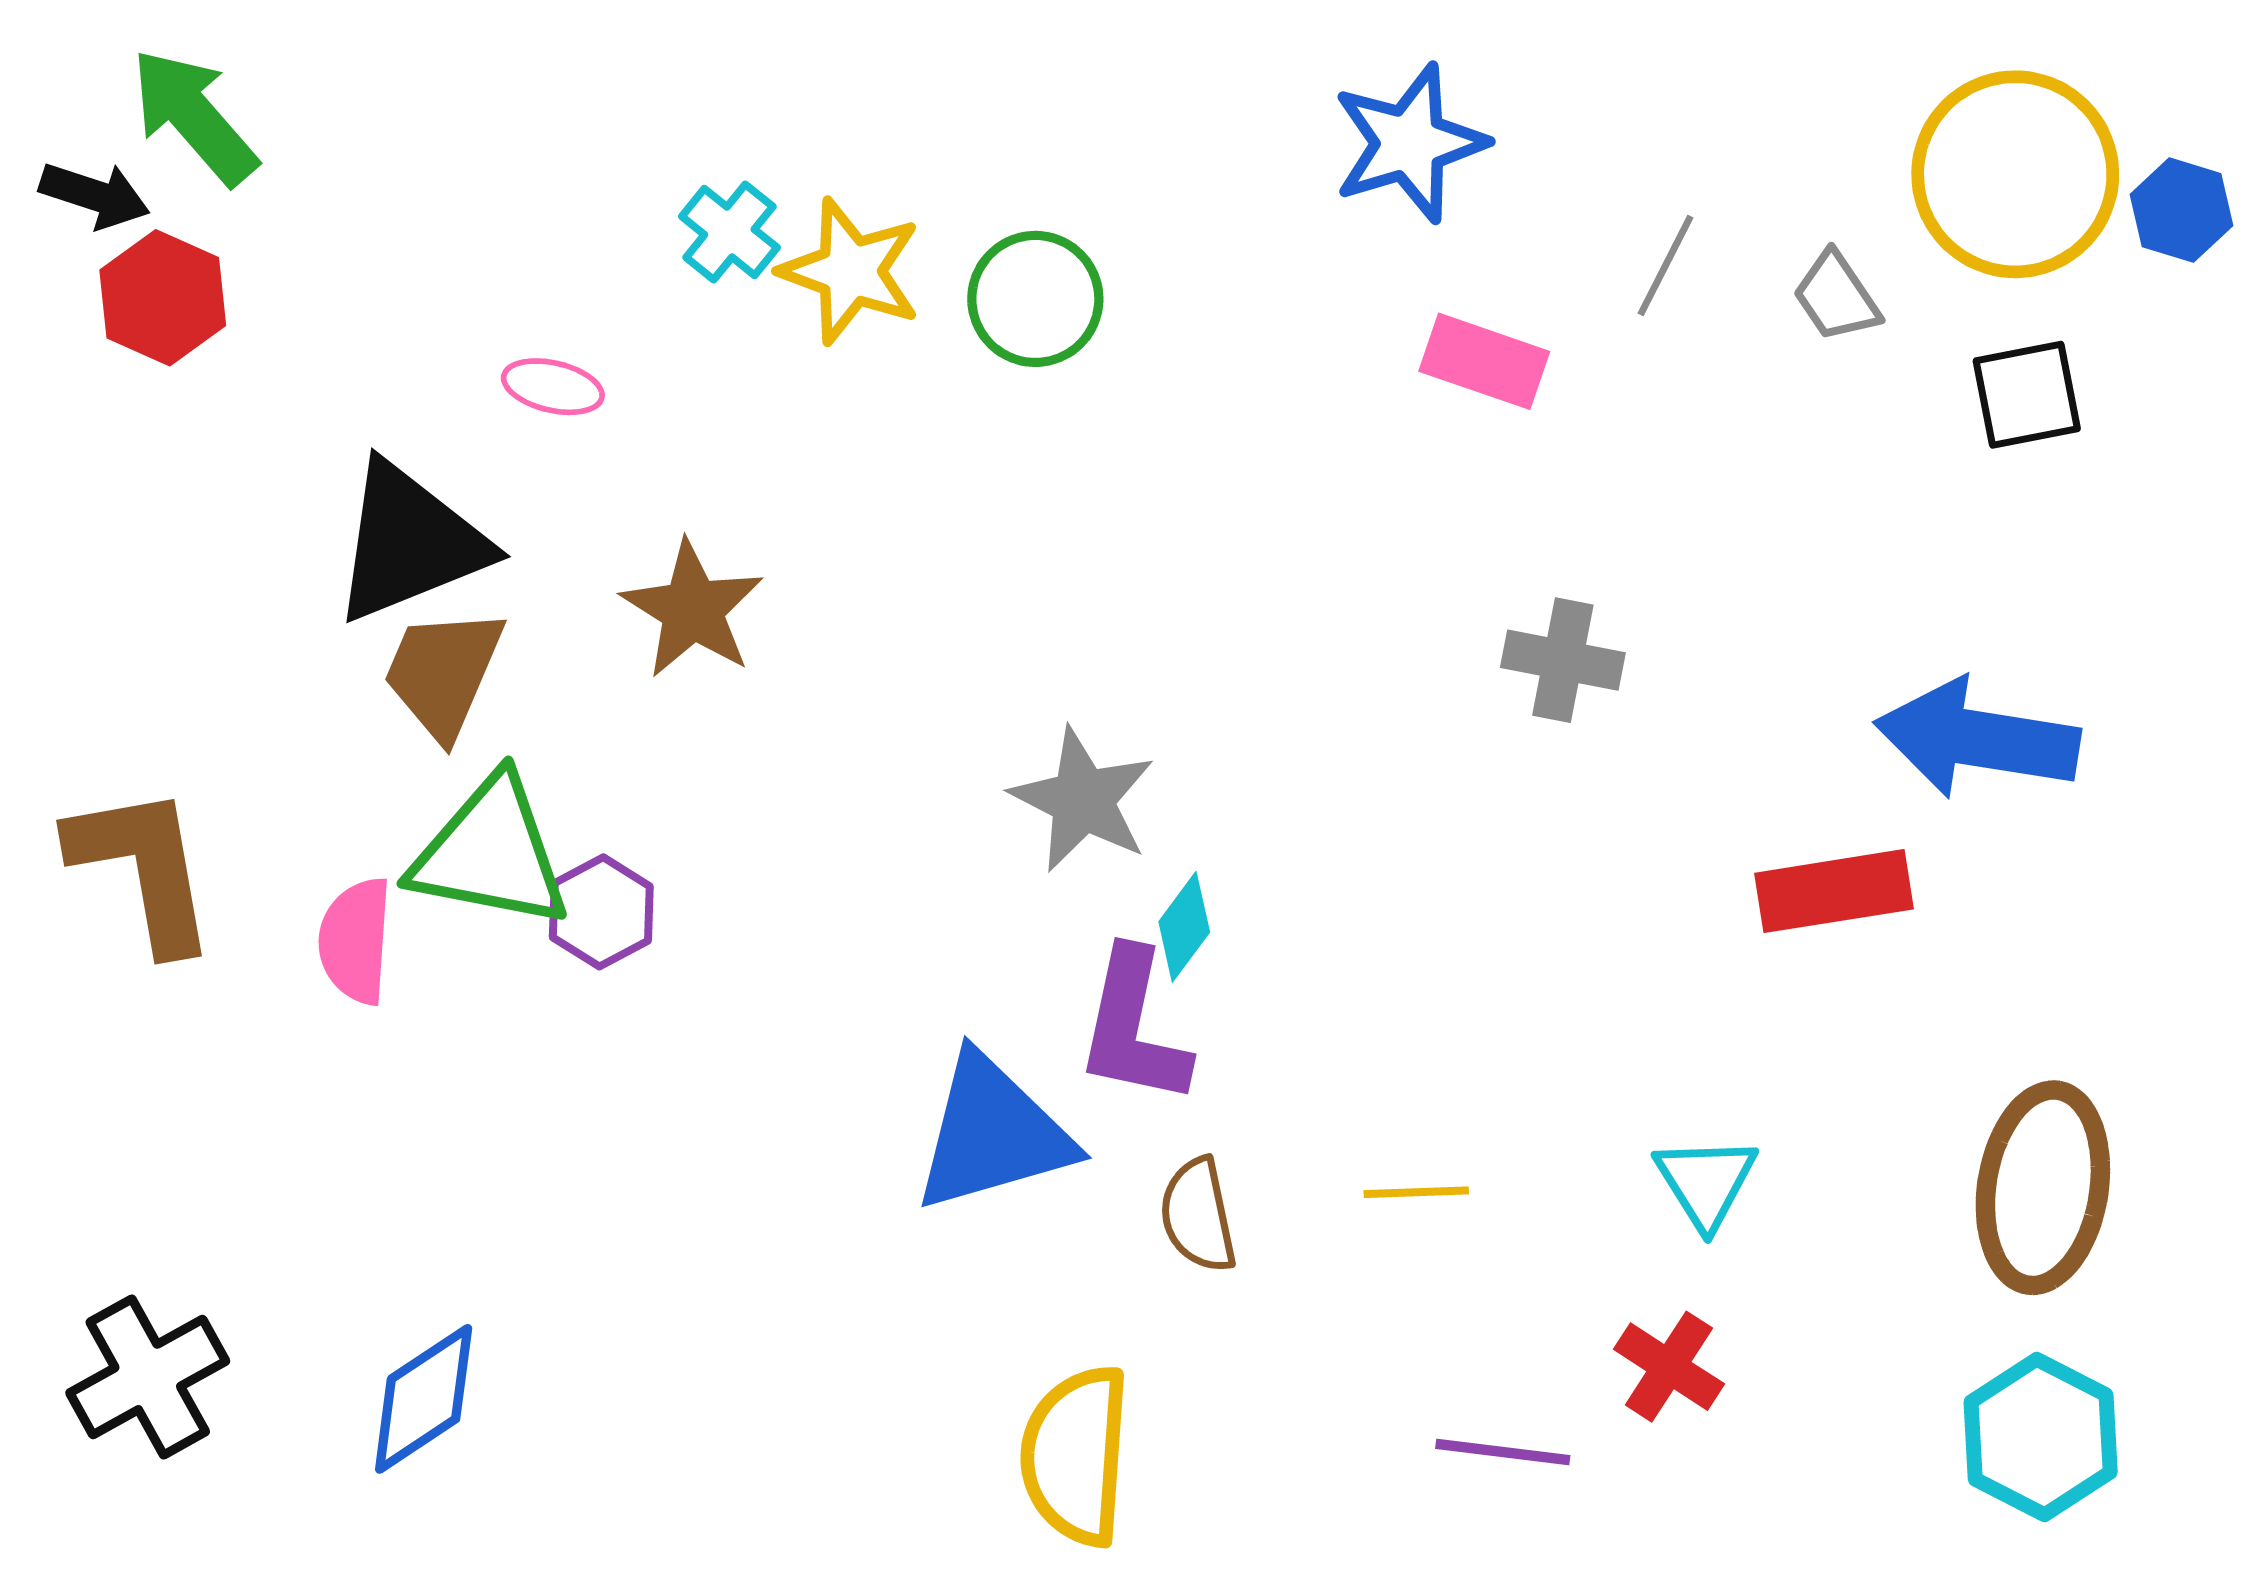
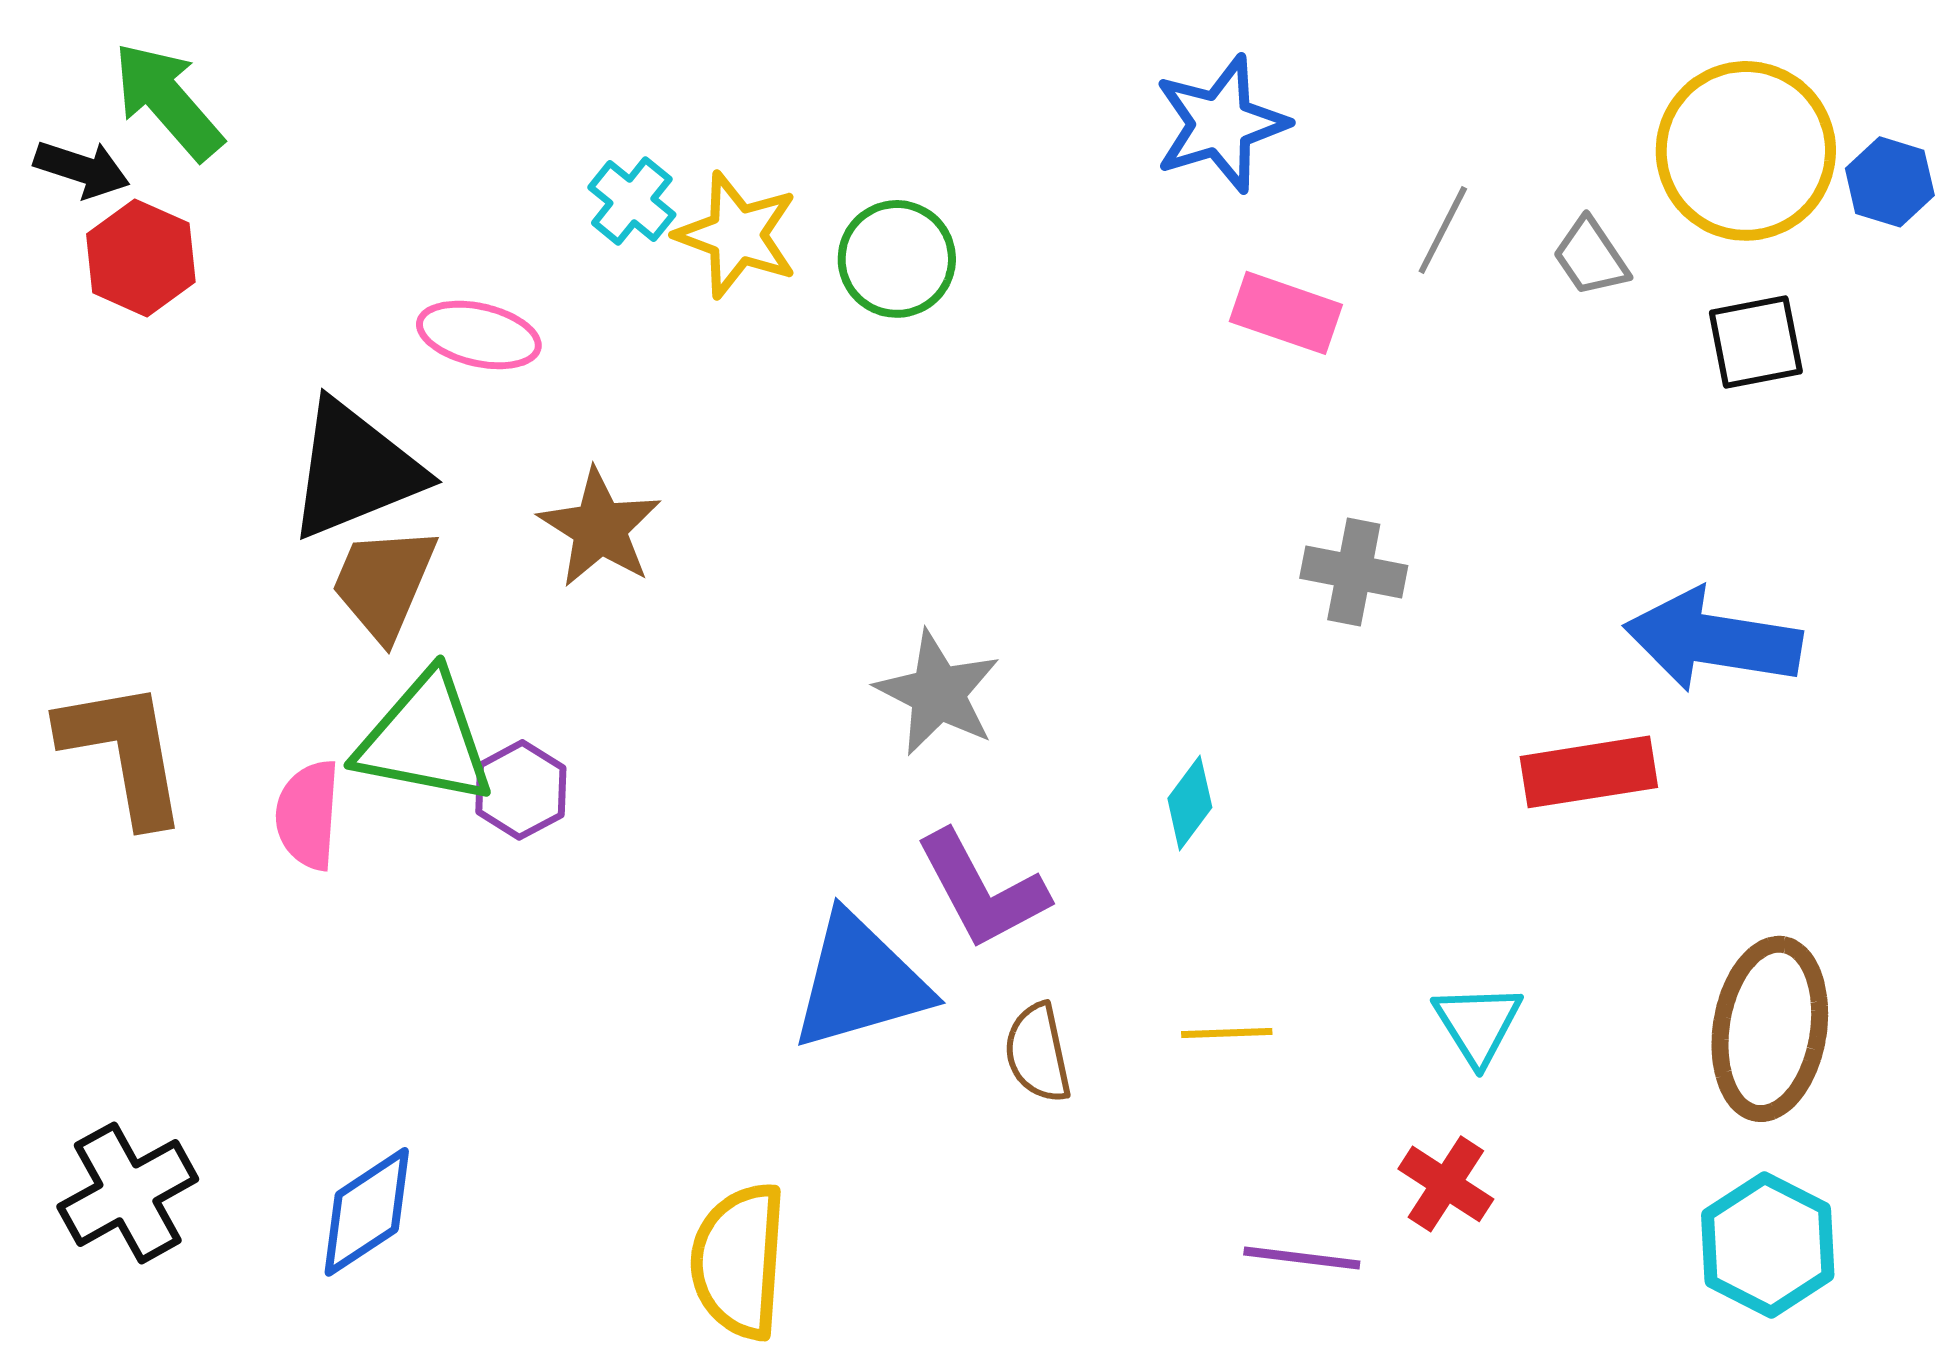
pink ellipse: (553, 387) -> (479, 335), size x1.4
cyan diamond: (1184, 927) -> (1190, 803), moved
purple L-shape: (1133, 1027) -> (982, 890), turned -40
yellow semicircle: (1076, 1455) -> (739, 1261), moved

